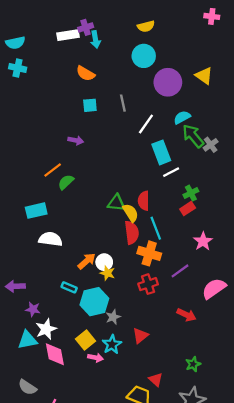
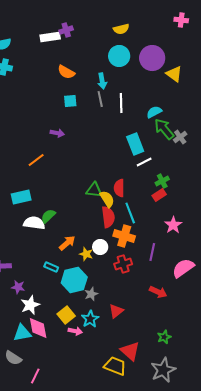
cyan arrow: (95, 39) -> (102, 81), moved
purple circle: (168, 82) -> (152, 58), moved
white line: (146, 124) -> (121, 103), moved, turned -36
green semicircle: (66, 182) -> (48, 216), moved
white circle: (104, 262) -> (100, 247), moved
purple line: (180, 271) -> (152, 252), turned -42
cyan triangle: (27, 340) -> (22, 333), moved
red triangle: (156, 380) -> (130, 351), size x1.5

